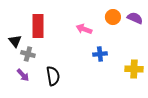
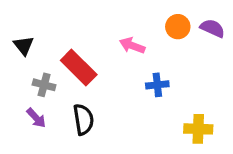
red rectangle: (38, 26) -> (79, 68), moved, turned -45
black triangle: (15, 41) -> (24, 46), moved
yellow cross: (134, 69) -> (198, 129), moved

